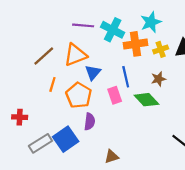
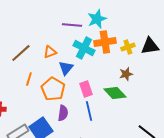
cyan star: (151, 22) -> (97, 19), moved
purple line: (83, 25) -> (72, 25), moved
cyan cross: (113, 30) -> (84, 48), moved
orange triangle: (75, 55) -> (50, 52), size x0.6
blue line: (126, 77) -> (89, 111), moved

